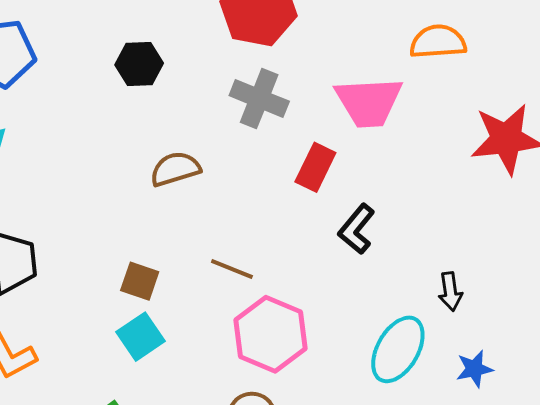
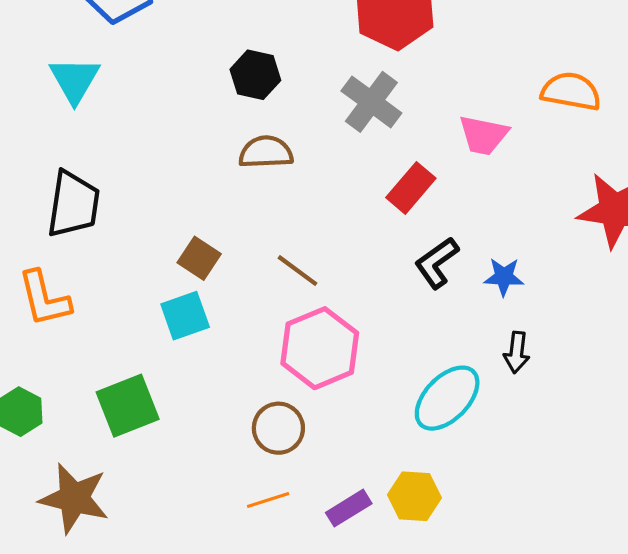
black hexagon: (139, 64) -> (255, 75), moved
pink trapezoid: (369, 102) -> (483, 135), size x0.7
blue star: (474, 369) -> (504, 277), moved

